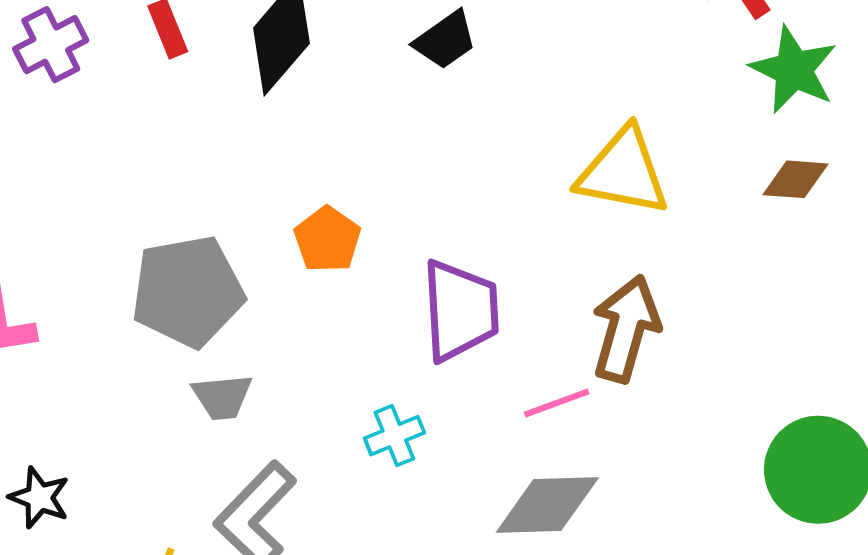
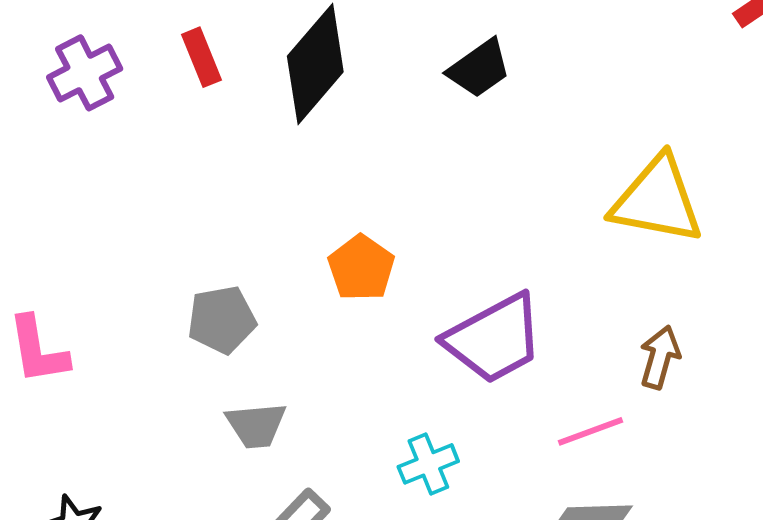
gray pentagon: (188, 291) -> (222, 320), size x0.6
purple trapezoid: (460, 310) -> (494, 339), turned 65
brown arrow: (626, 329) -> (660, 357), size x0.6

